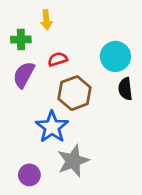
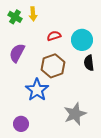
green cross: (21, 40) -> (15, 17), moved, turned 32
red semicircle: (58, 59) -> (54, 36), moved
gray star: (73, 161) -> (75, 114), moved

